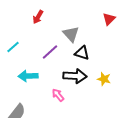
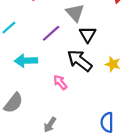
black triangle: (82, 53) -> (88, 34), turned 42
black arrow: (75, 76) -> (80, 61), turned -145

